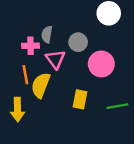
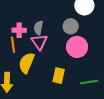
gray semicircle: (47, 34) -> (38, 28), moved
gray circle: (78, 42) -> (71, 26), moved
orange line: (25, 75) -> (13, 45), moved

